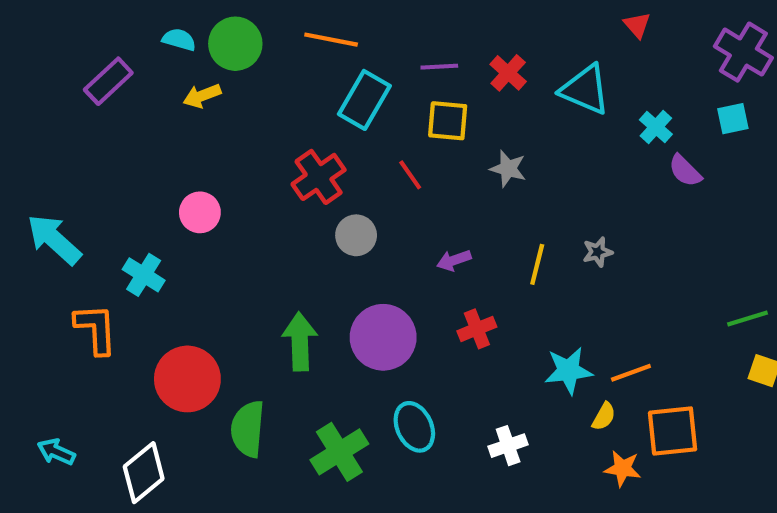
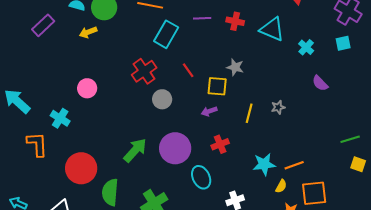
red cross: (508, 73) -> (235, 21), turned -30
yellow square: (448, 121) -> (217, 86), moved
purple semicircle: (685, 171) -> (320, 83), moved
green arrow: (300, 341) -> (135, 150), turned 44
cyan ellipse: (414, 427) -> (201, 177), moved

